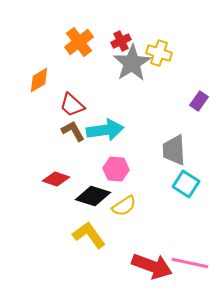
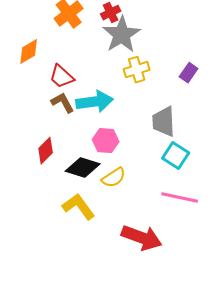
yellow cross: (159, 53) -> (137, 70), moved, turned -35
red diamond: (56, 179) -> (46, 151), turned -64
pink line: (190, 263) -> (180, 198), moved

